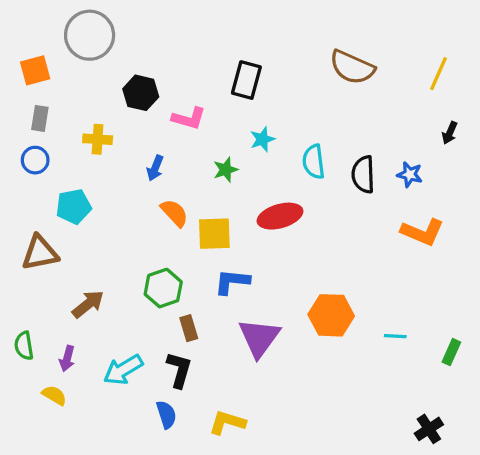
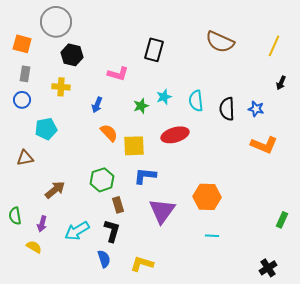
orange square: (35, 70) -> (22, 44), turned 30
black hexagon: (141, 93) -> (72, 55), moved
cyan star: (262, 139) -> (164, 97), moved
brown triangle: (40, 253) -> (25, 158), size x0.7
cyan line: (395, 336) -> (212, 236), moved

